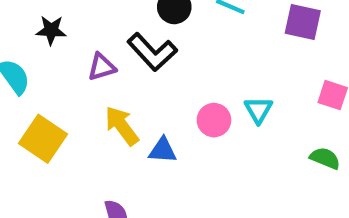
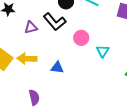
pink circle: (214, 120) -> (81, 38), moved
yellow arrow: (122, 126) -> (27, 59), moved, turned -54

